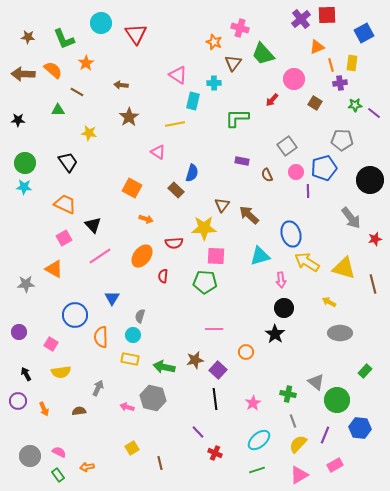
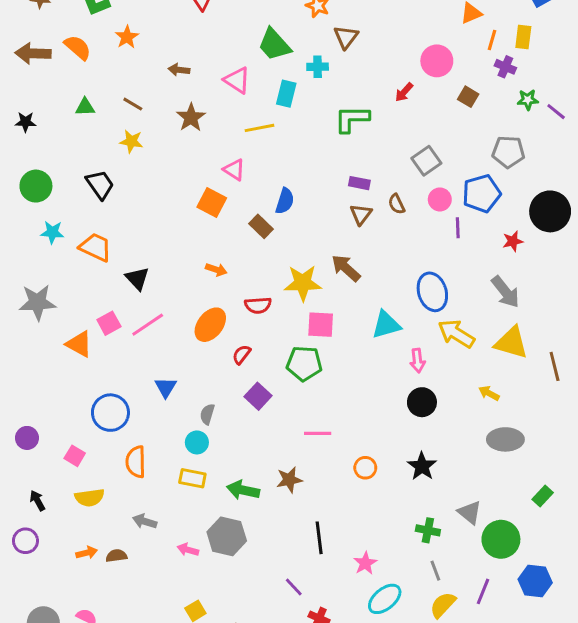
green trapezoid: (263, 54) -> (274, 44), moved
orange line: (331, 65) -> (492, 40), turned 32
pink triangle: (178, 75) -> (237, 80), moved
purple cross: (340, 83) -> (505, 67), turned 32
brown line: (77, 92) -> (133, 104), moved
cyan star: (24, 187) -> (52, 232), moved
orange square: (132, 188) -> (212, 202), moved
brown triangle: (222, 205) -> (361, 214), moved
brown arrow: (249, 215) -> (346, 268), moved
gray arrow: (351, 218) -> (505, 292), moved
pink square: (64, 238) -> (109, 323), moved
red star: (375, 239) -> (513, 241), moved
red semicircle: (163, 276) -> (242, 354), turned 32
gray star: (26, 284) -> (37, 302), moved, size x1.4
black star: (275, 334) -> (422, 466), moved
orange semicircle: (101, 337) -> (136, 462), moved
purple square: (218, 370) -> (258, 396), moved
gray arrow: (98, 388) -> (145, 521), turned -98
pink star: (253, 403) -> (365, 563), moved
orange arrow: (44, 409) -> (87, 553), moved, turned -80

